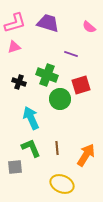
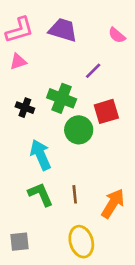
purple line: (71, 54) -> (93, 71), turned -64
gray square: (15, 167) -> (20, 242), moved
yellow ellipse: (62, 184) -> (81, 242), turned 50

